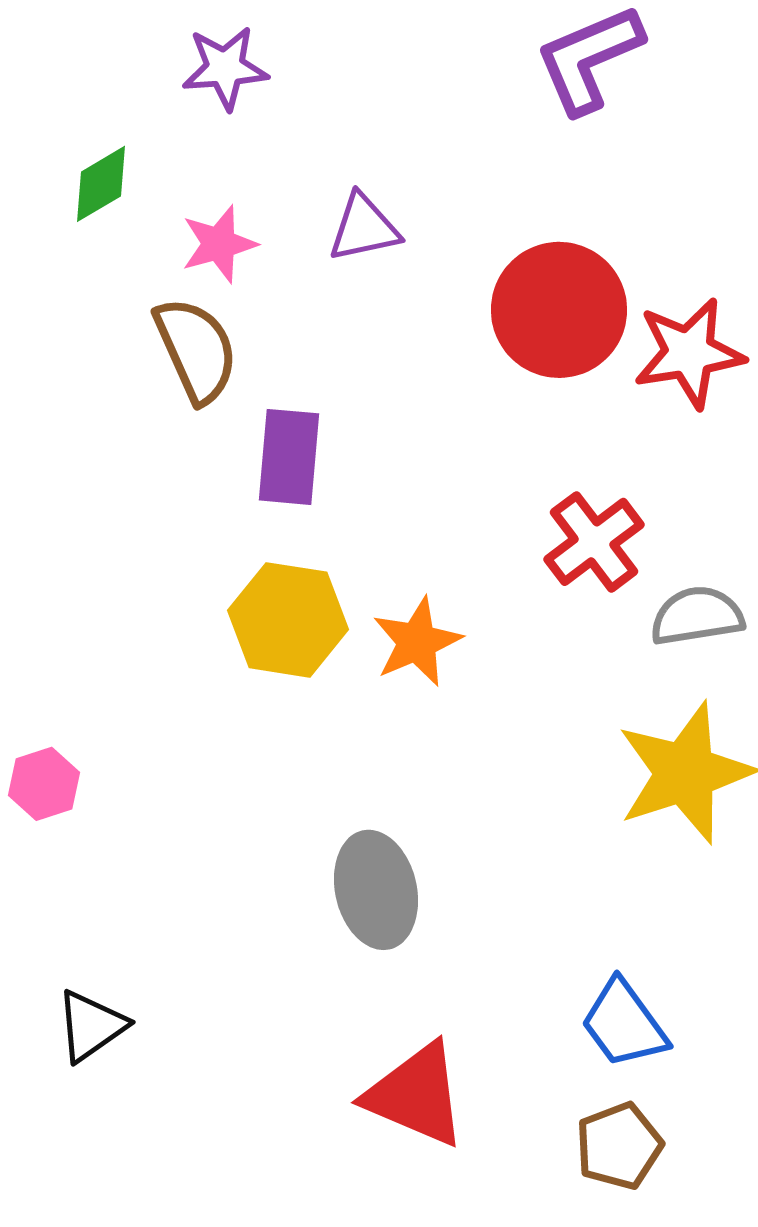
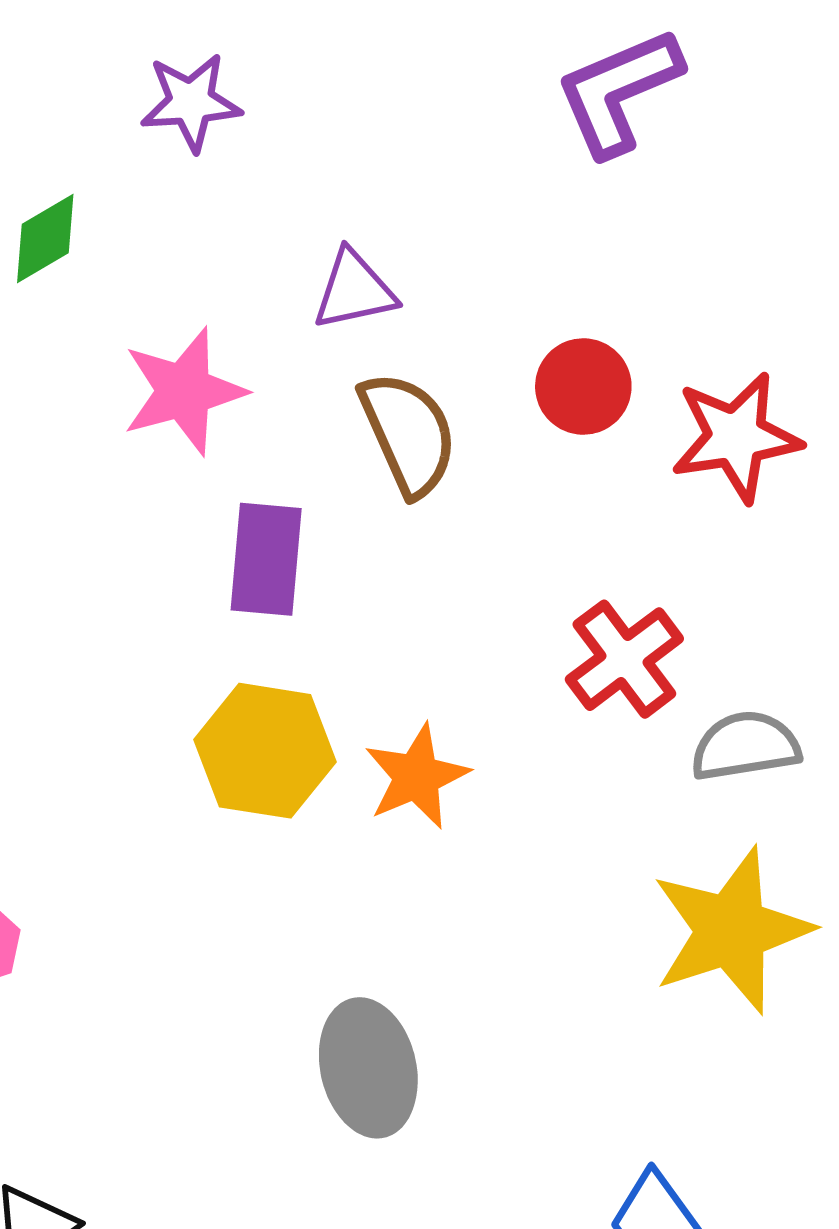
pink star: (219, 244) -> (184, 391), moved, size x1.4
red circle: (559, 310) -> (583, 387), size x0.6
brown semicircle: (196, 350) -> (408, 433), moved

